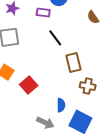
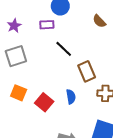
blue semicircle: (61, 105) -> (71, 97), moved

